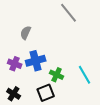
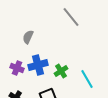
green cross: (57, 75) -> (61, 71), moved, turned 32

